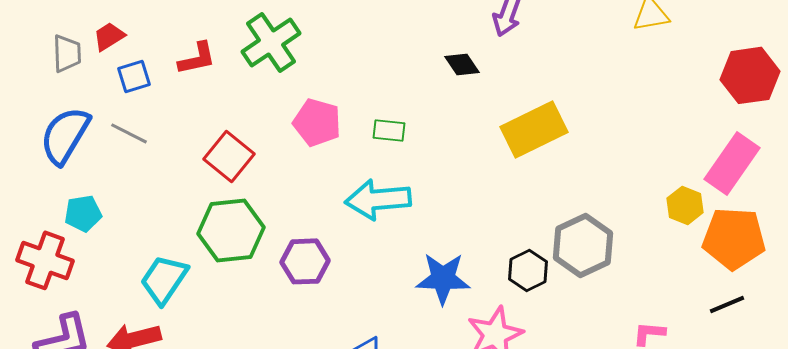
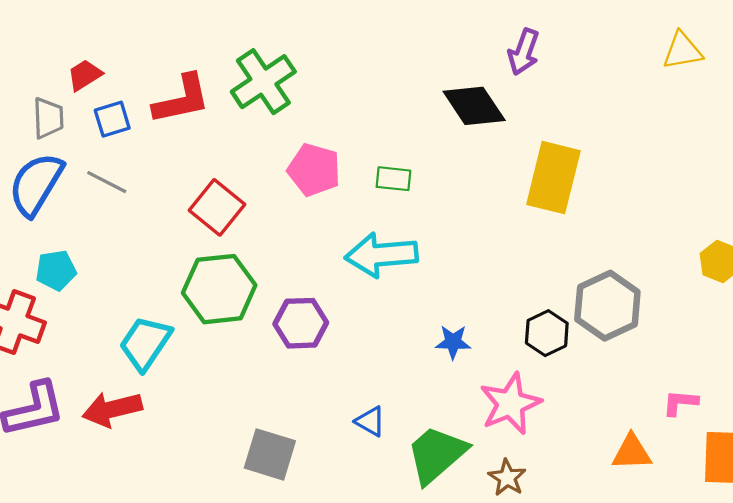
gray trapezoid: (67, 53) -> (48, 118), moved
red L-shape: (197, 58) -> (182, 99), size x1.4
black diamond: (462, 64) -> (474, 106), size x1.6
yellow rectangle: (534, 129) -> (553, 178), turned -50
blue star: (443, 278) -> (453, 342), size x0.6

